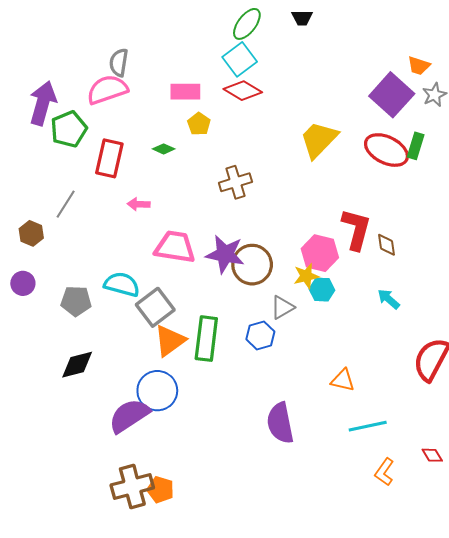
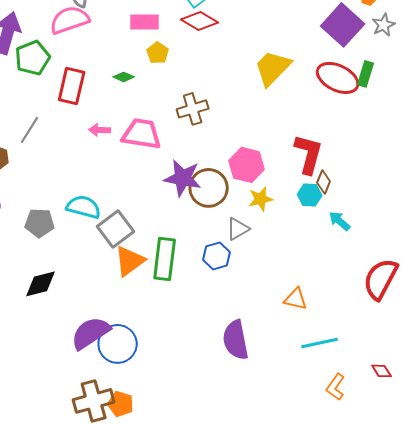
brown diamond: (386, 245) -> (324, 182), moved, turned 30
pink trapezoid: (175, 247) -> (142, 134), moved
pink hexagon: (320, 253) -> (247, 165), moved
cyan hexagon: (322, 290) -> (310, 195), moved
blue circle: (157, 391) -> (118, 344), moved

